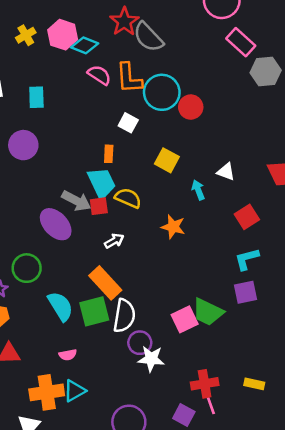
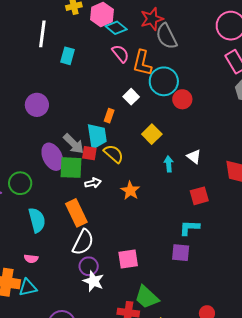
purple circle: (23, 145) -> (37, 105), moved
orange star: (173, 227) -> (130, 191), moved
green square: (94, 311) -> (71, 168), moved
green trapezoid: (208, 312) -> (147, 297), moved

